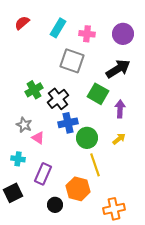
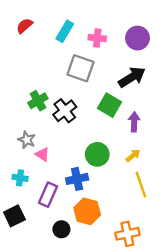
blue cross: (68, 123) -> (77, 179), moved
yellow line: (95, 165) -> (141, 185), moved

